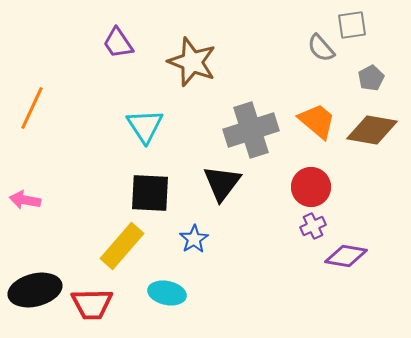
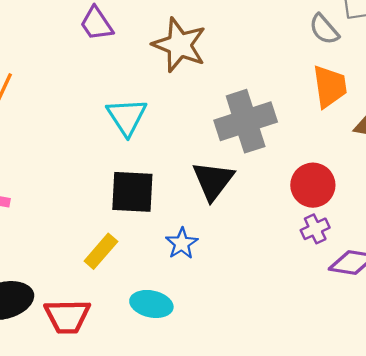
orange trapezoid: (317, 121) -> (330, 86), moved, turned 42
yellow rectangle: (122, 246) -> (101, 251), size x0.7

